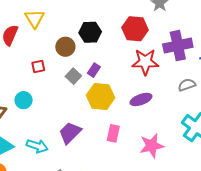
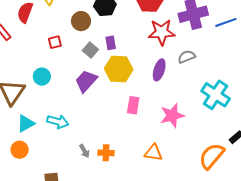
purple rectangle: (94, 70) -> (111, 43), turned -40
gray semicircle: (187, 85) -> (187, 57), moved
purple ellipse: (141, 99) -> (159, 70), turned -50
purple trapezoid: (70, 133) -> (86, 81), moved

